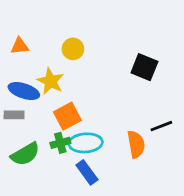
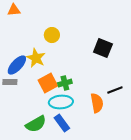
orange triangle: (20, 46) -> (14, 10), moved
blue ellipse: (24, 91) -> (17, 65), turned -65
green cross: (60, 143) -> (65, 83), moved
green semicircle: (25, 154) -> (36, 124), moved

